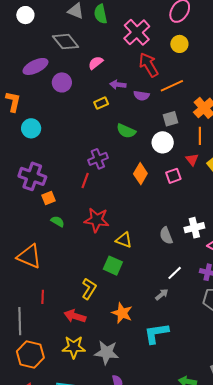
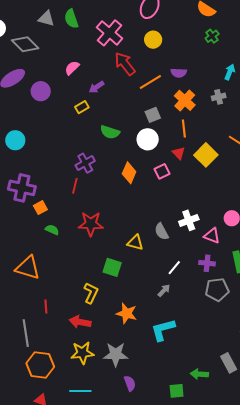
gray diamond: (65, 42) -> (25, 44), moved
purple arrow: (118, 85) -> (97, 87), turned -35
purple semicircle: (141, 96) -> (179, 73), moved
yellow triangle: (124, 240) -> (135, 243), moved

